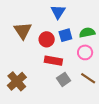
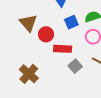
red circle: (47, 39) -> (46, 34), moved

